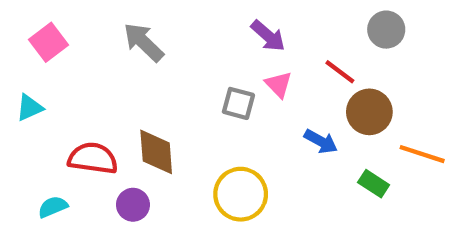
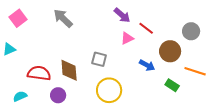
gray circle: (386, 30) -> (191, 31), moved
red line: (340, 72) -> (146, 28), moved
pink triangle: (279, 84) -> (127, 38), turned 48
gray square: (238, 103) -> (99, 59), moved

